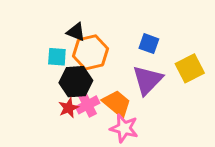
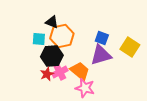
blue square: (149, 44) -> (102, 38), moved
yellow square: (190, 68) -> (130, 47), turned -30
purple triangle: (147, 80) -> (101, 55), turned 30

